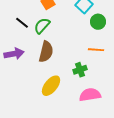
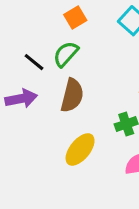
black line: (22, 23) -> (34, 62), moved

